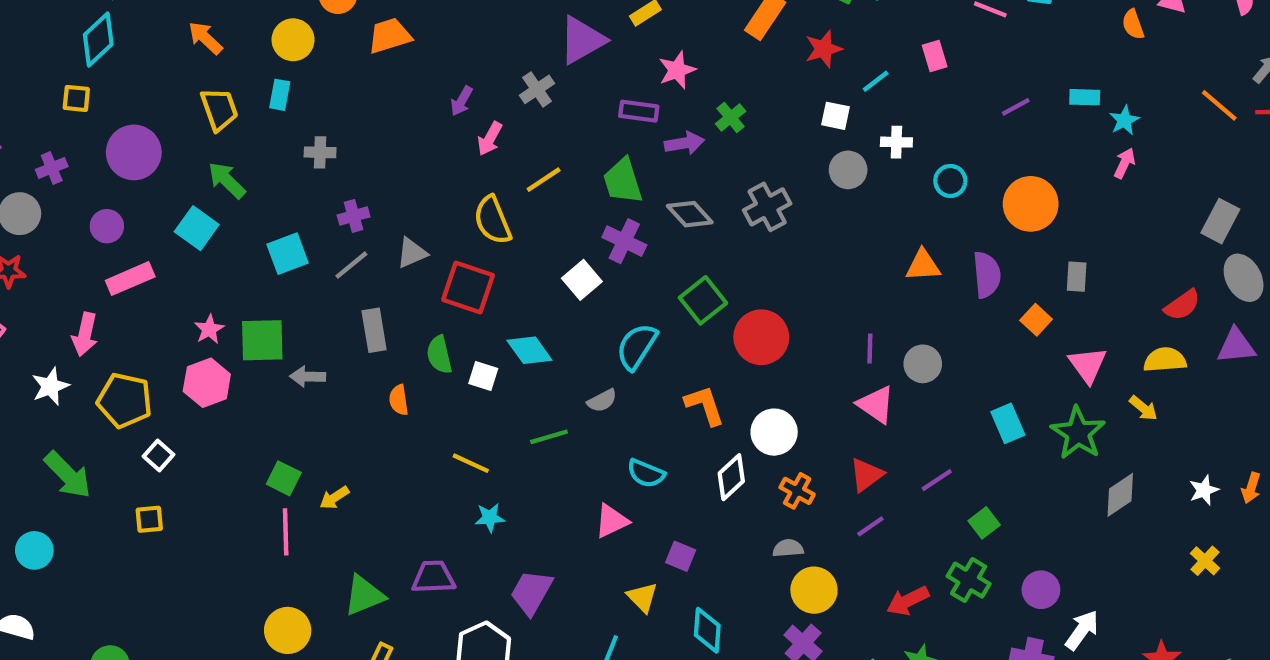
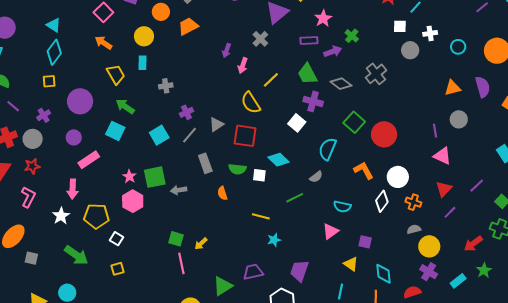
green semicircle: (439, 355) -> (237, 169), turned -60
gray circle: (923, 364) -> (459, 119), moved

